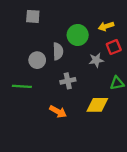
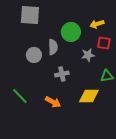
gray square: (33, 16) -> (30, 15), size x1.5
red square: (114, 47) -> (104, 43), turned 32
green line: (22, 86) -> (20, 96), moved, turned 42

